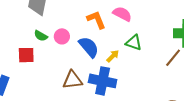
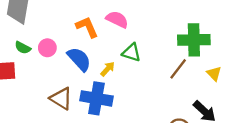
brown triangle: (72, 80) -> (61, 98), turned 40

